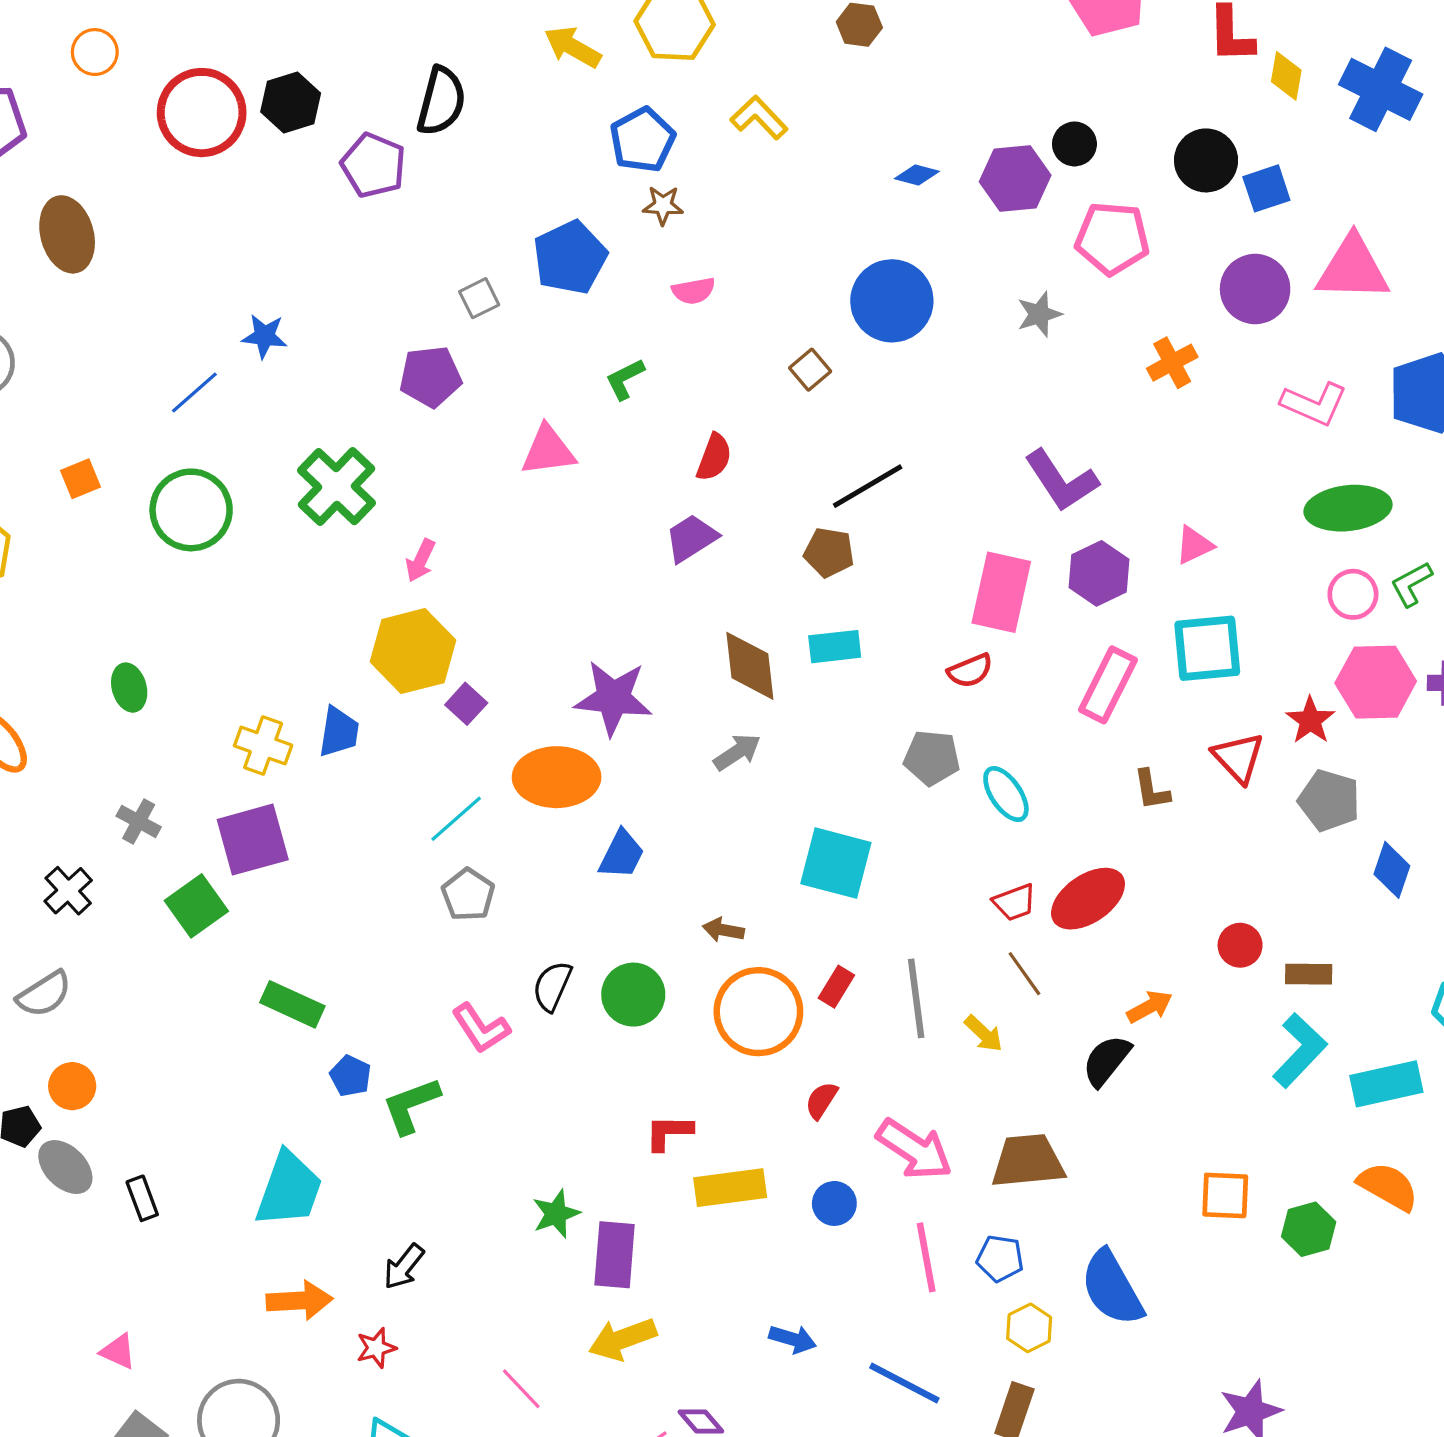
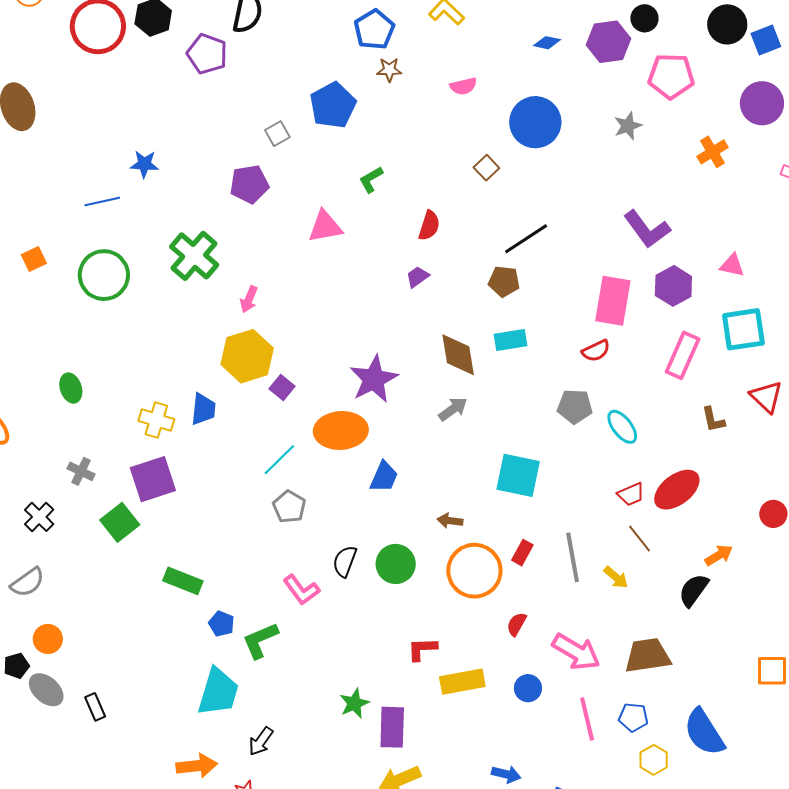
pink semicircle: (694, 291) -> (463, 86), moved
blue line: (194, 392) -> (102, 202), turned 32
purple trapezoid: (691, 538) -> (417, 277), size x0.7
pink triangle: (1194, 545) -> (732, 265), turned 40
purple star: (613, 698) -> (374, 379), turned -30
cyan trapezoid: (289, 1189) -> (218, 692), moved

